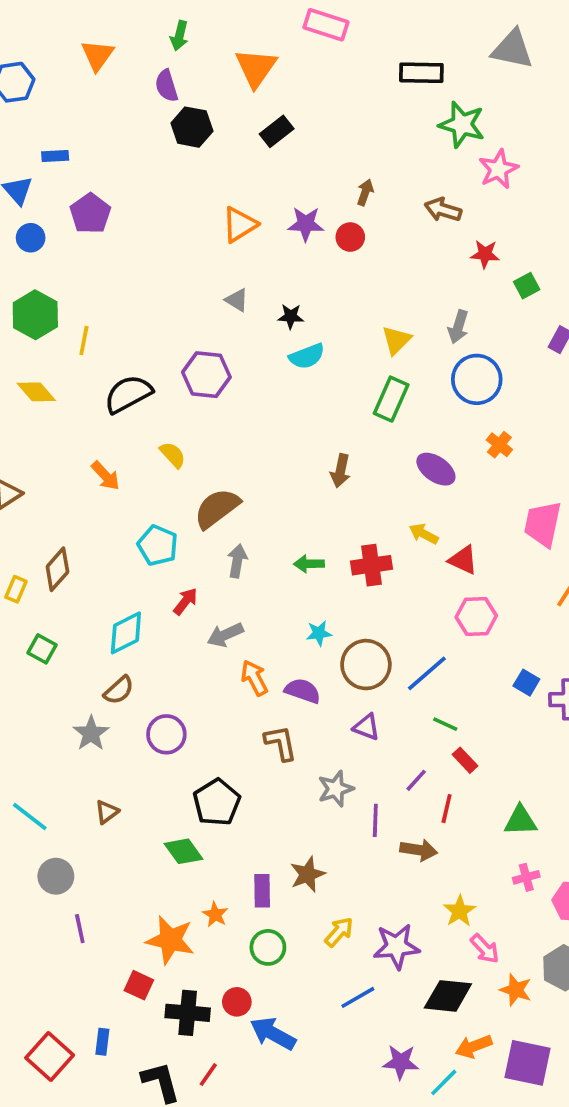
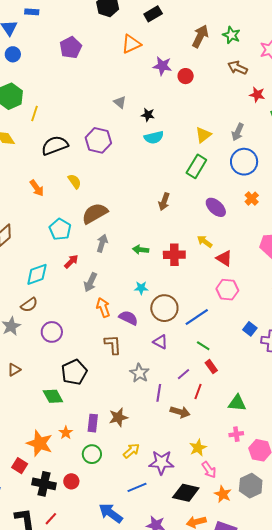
green star: (462, 125) -> (231, 35), moved, size x0.7
brown arrow: (365, 192) -> (200, 36), moved, size x1.6
purple pentagon: (90, 213) -> (71, 48), moved
orange triangle: (240, 225) -> (131, 44), moved
gray arrow: (225, 635) -> (90, 282), turned -48
gray star: (336, 789) -> (139, 373), turned -30
blue arrow: (273, 1034) -> (111, 513), moved

